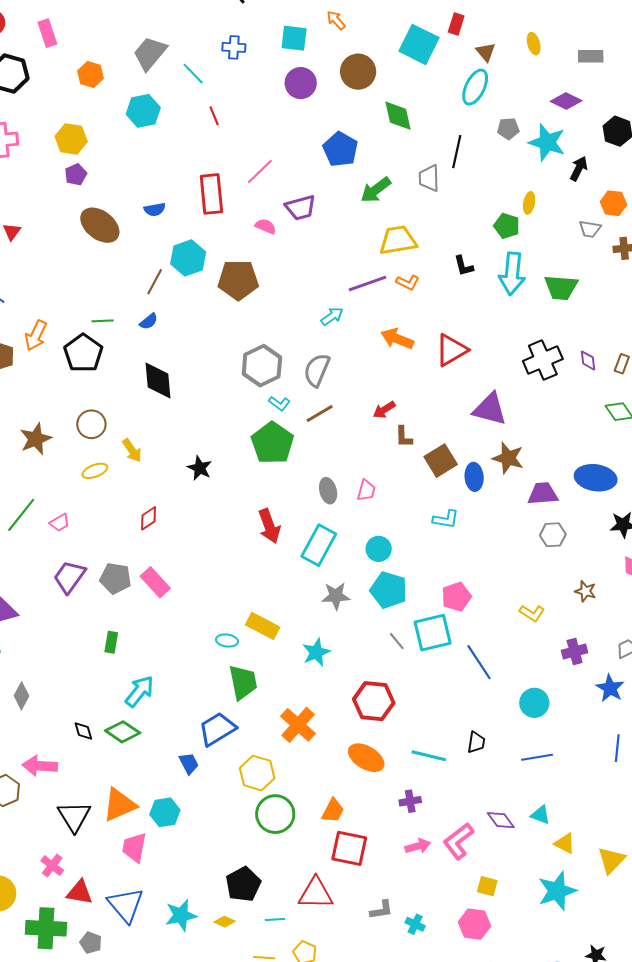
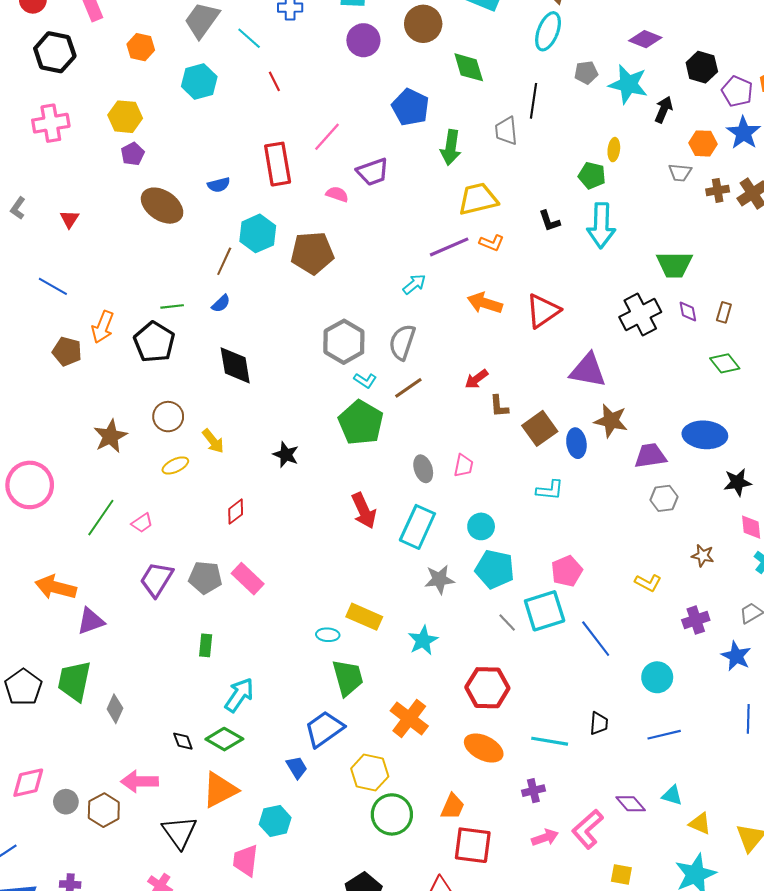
green arrow: (376, 190) -> (451, 147), turned -40
green trapezoid: (561, 287) -> (674, 265), moved
orange triangle: (119, 805) -> (220, 790), moved

